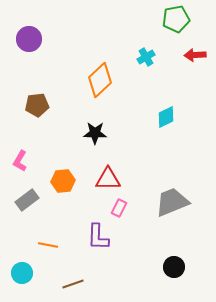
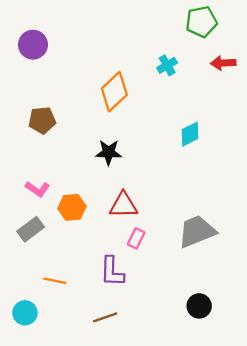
pink L-shape: (20, 161) -> (38, 189), moved, turned -85
brown line: (73, 284) -> (105, 317), moved

